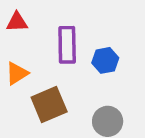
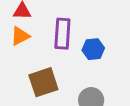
orange triangle: (17, 73) -> (20, 36), moved

